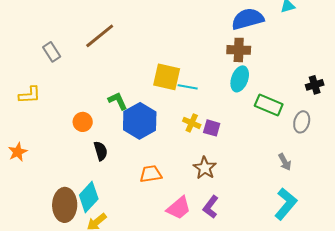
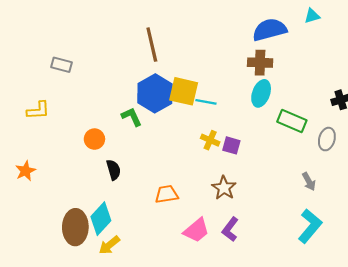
brown line: (100, 36) -> (152, 45), moved, turned -64
gray rectangle: (52, 52) -> (62, 65), turned -42
blue hexagon: (140, 121) -> (155, 93), moved

